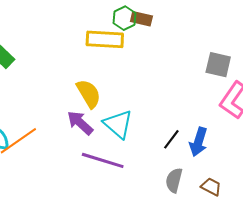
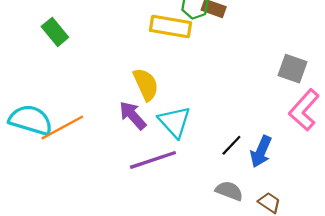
purple line: (103, 160) -> (153, 160), turned -42
gray semicircle: (174, 180) -> (229, 191), turned 90

